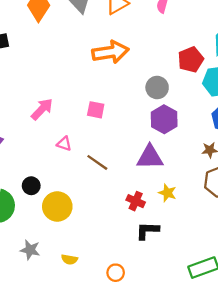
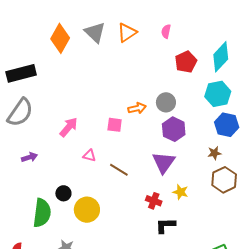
orange arrow: (110, 52) -> (137, 108), moved, size x0.6
red pentagon: (191, 60) -> (186, 62), moved
purple triangle: (150, 157) -> (164, 162), turned -50

